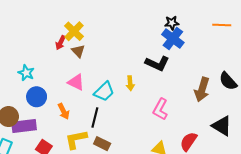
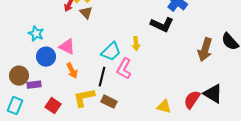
pink triangle: (76, 82) -> (67, 47), moved
pink L-shape: (160, 109) -> (124, 69), moved
purple rectangle: (24, 126) -> (34, 85), size x0.6
black triangle: (222, 126) -> (213, 94), moved

